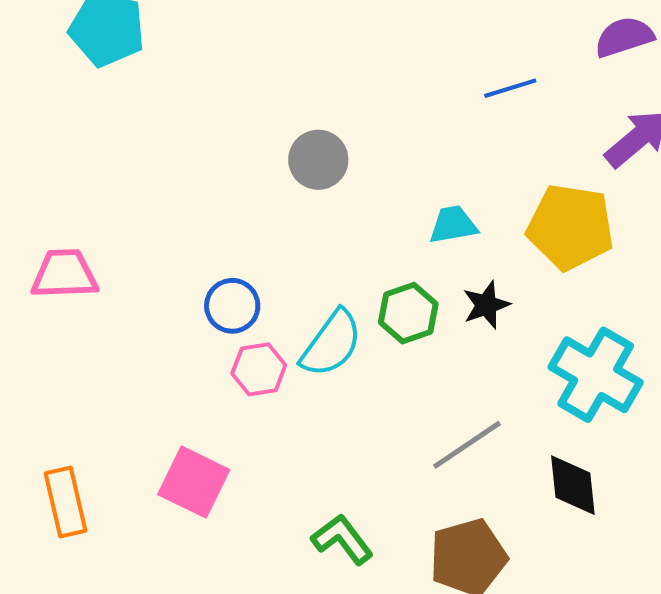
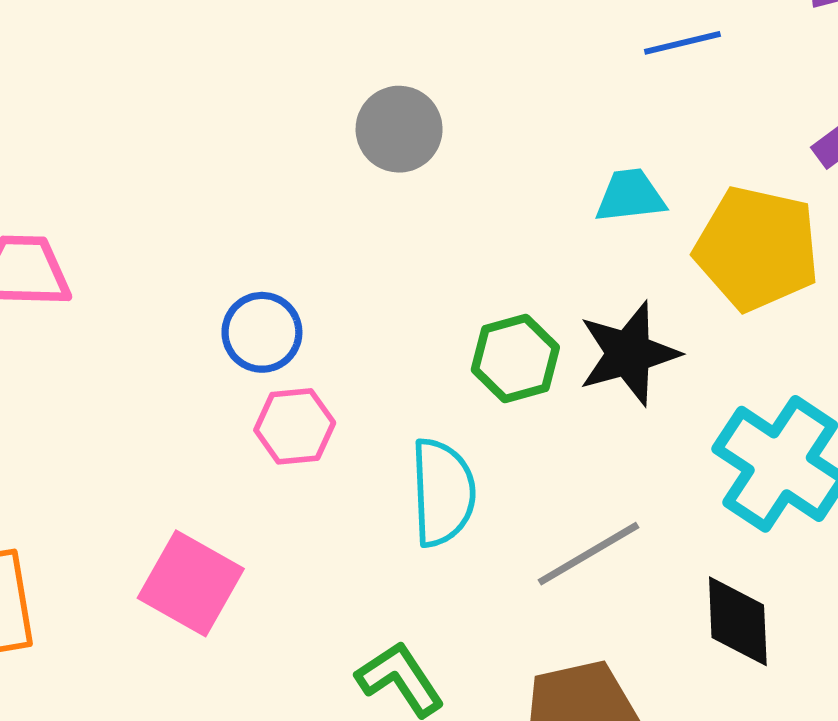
cyan trapezoid: (453, 225) -> (630, 196), moved
black star: (486, 305) -> (629, 354), size x1.5
cyan semicircle: (331, 344) -> (443, 492), moved, turned -42

